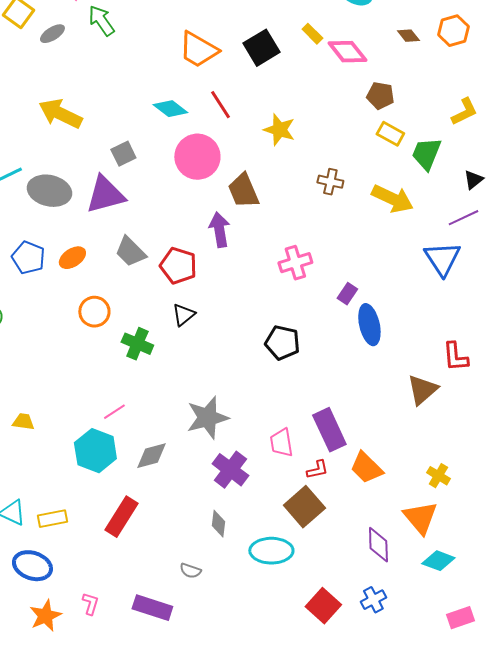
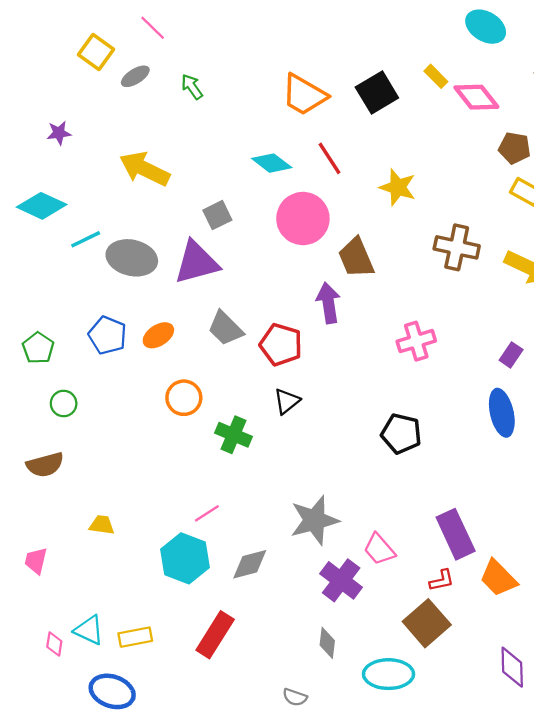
green arrow: (101, 21) -> (192, 87), moved, size x0.7
brown cross: (330, 182) -> (457, 247), size x1.5
purple rectangle: (347, 294) -> (511, 355), moved
pink trapezoid: (281, 443) -> (379, 549), moved, turned -32

